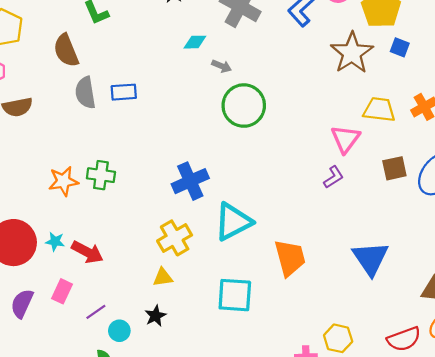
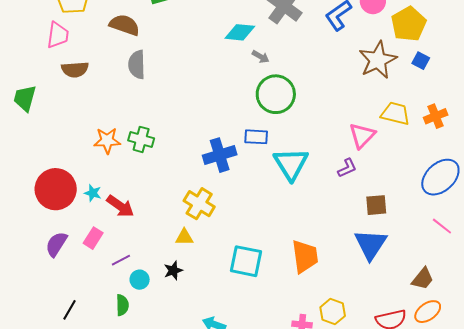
cyan diamond: (195, 42) -> (240, 32), size x1.4
brown semicircle: (66, 50) -> (125, 25), turned 124
blue rectangle: (124, 92) -> (256, 137), moved
brown square: (394, 168) -> (376, 205), moved
cyan triangle: (233, 222) -> (291, 164), moved, turned -42
yellow cross: (175, 238) -> (199, 204), turned -36
orange trapezoid: (290, 258) -> (305, 256), moved

